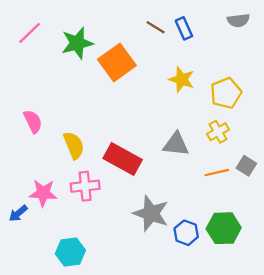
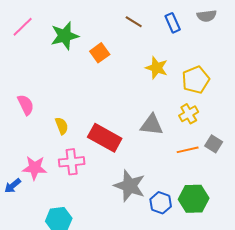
blue rectangle: (184, 28) -> (173, 23), moved
orange square: (117, 62) -> (100, 53), size x0.6
yellow semicircle: (74, 145) -> (62, 126), size x0.7

